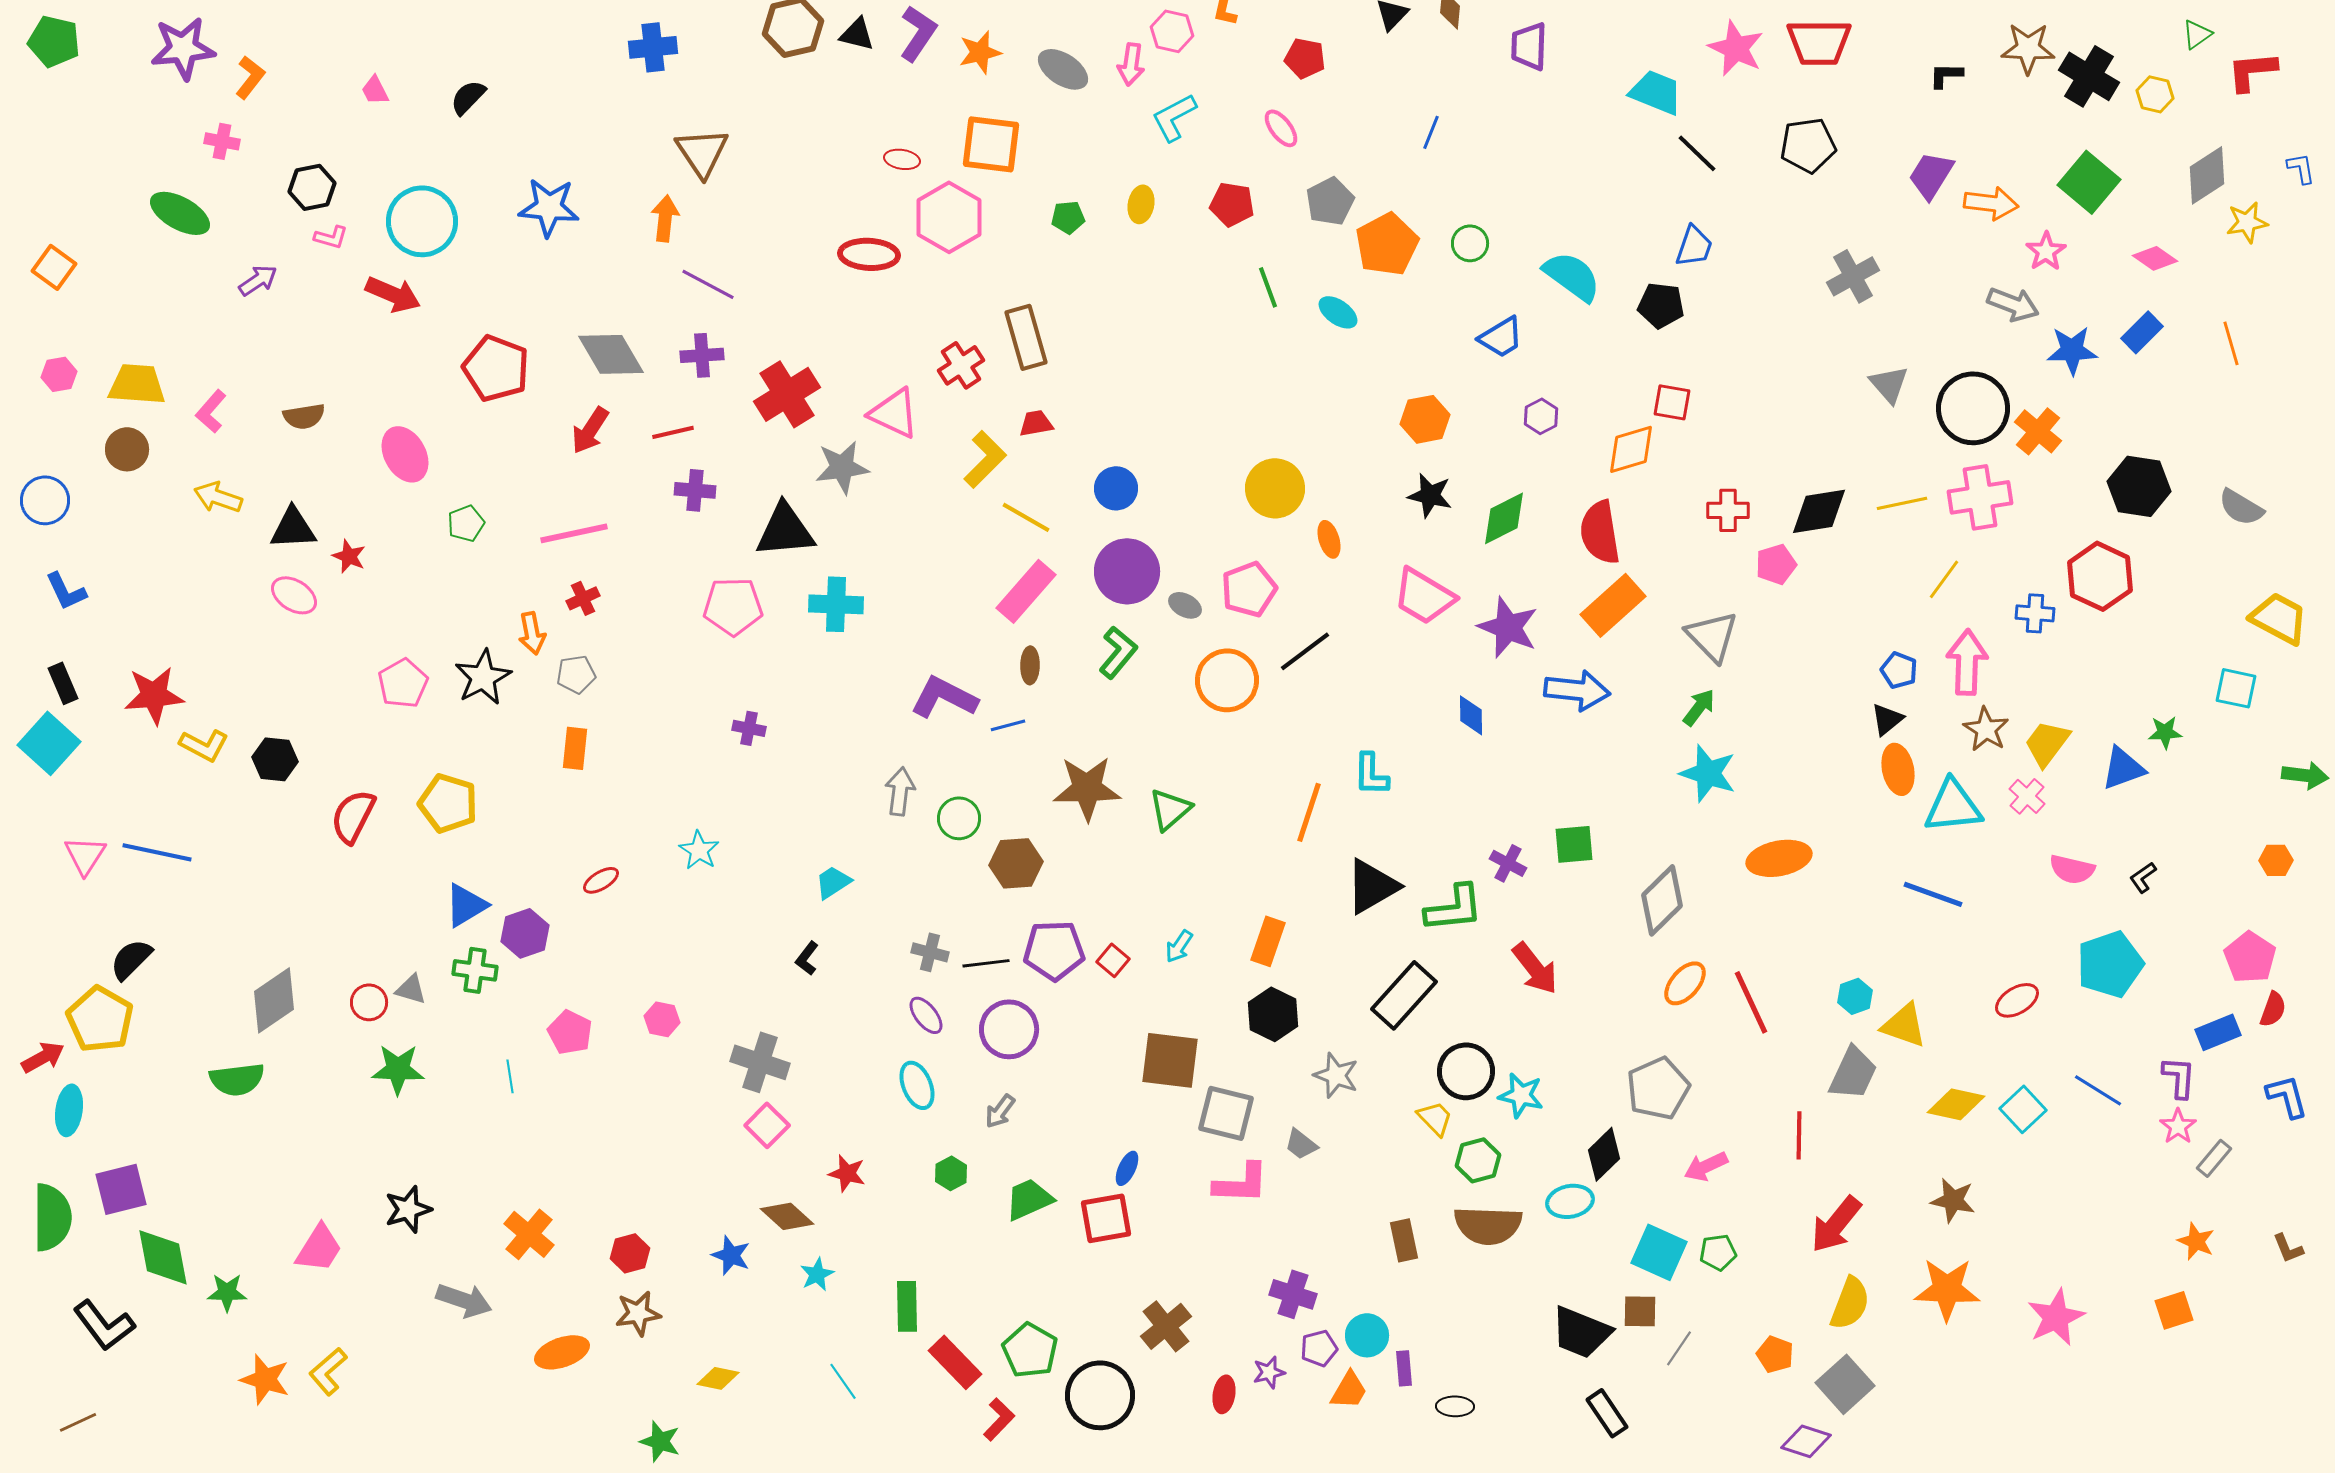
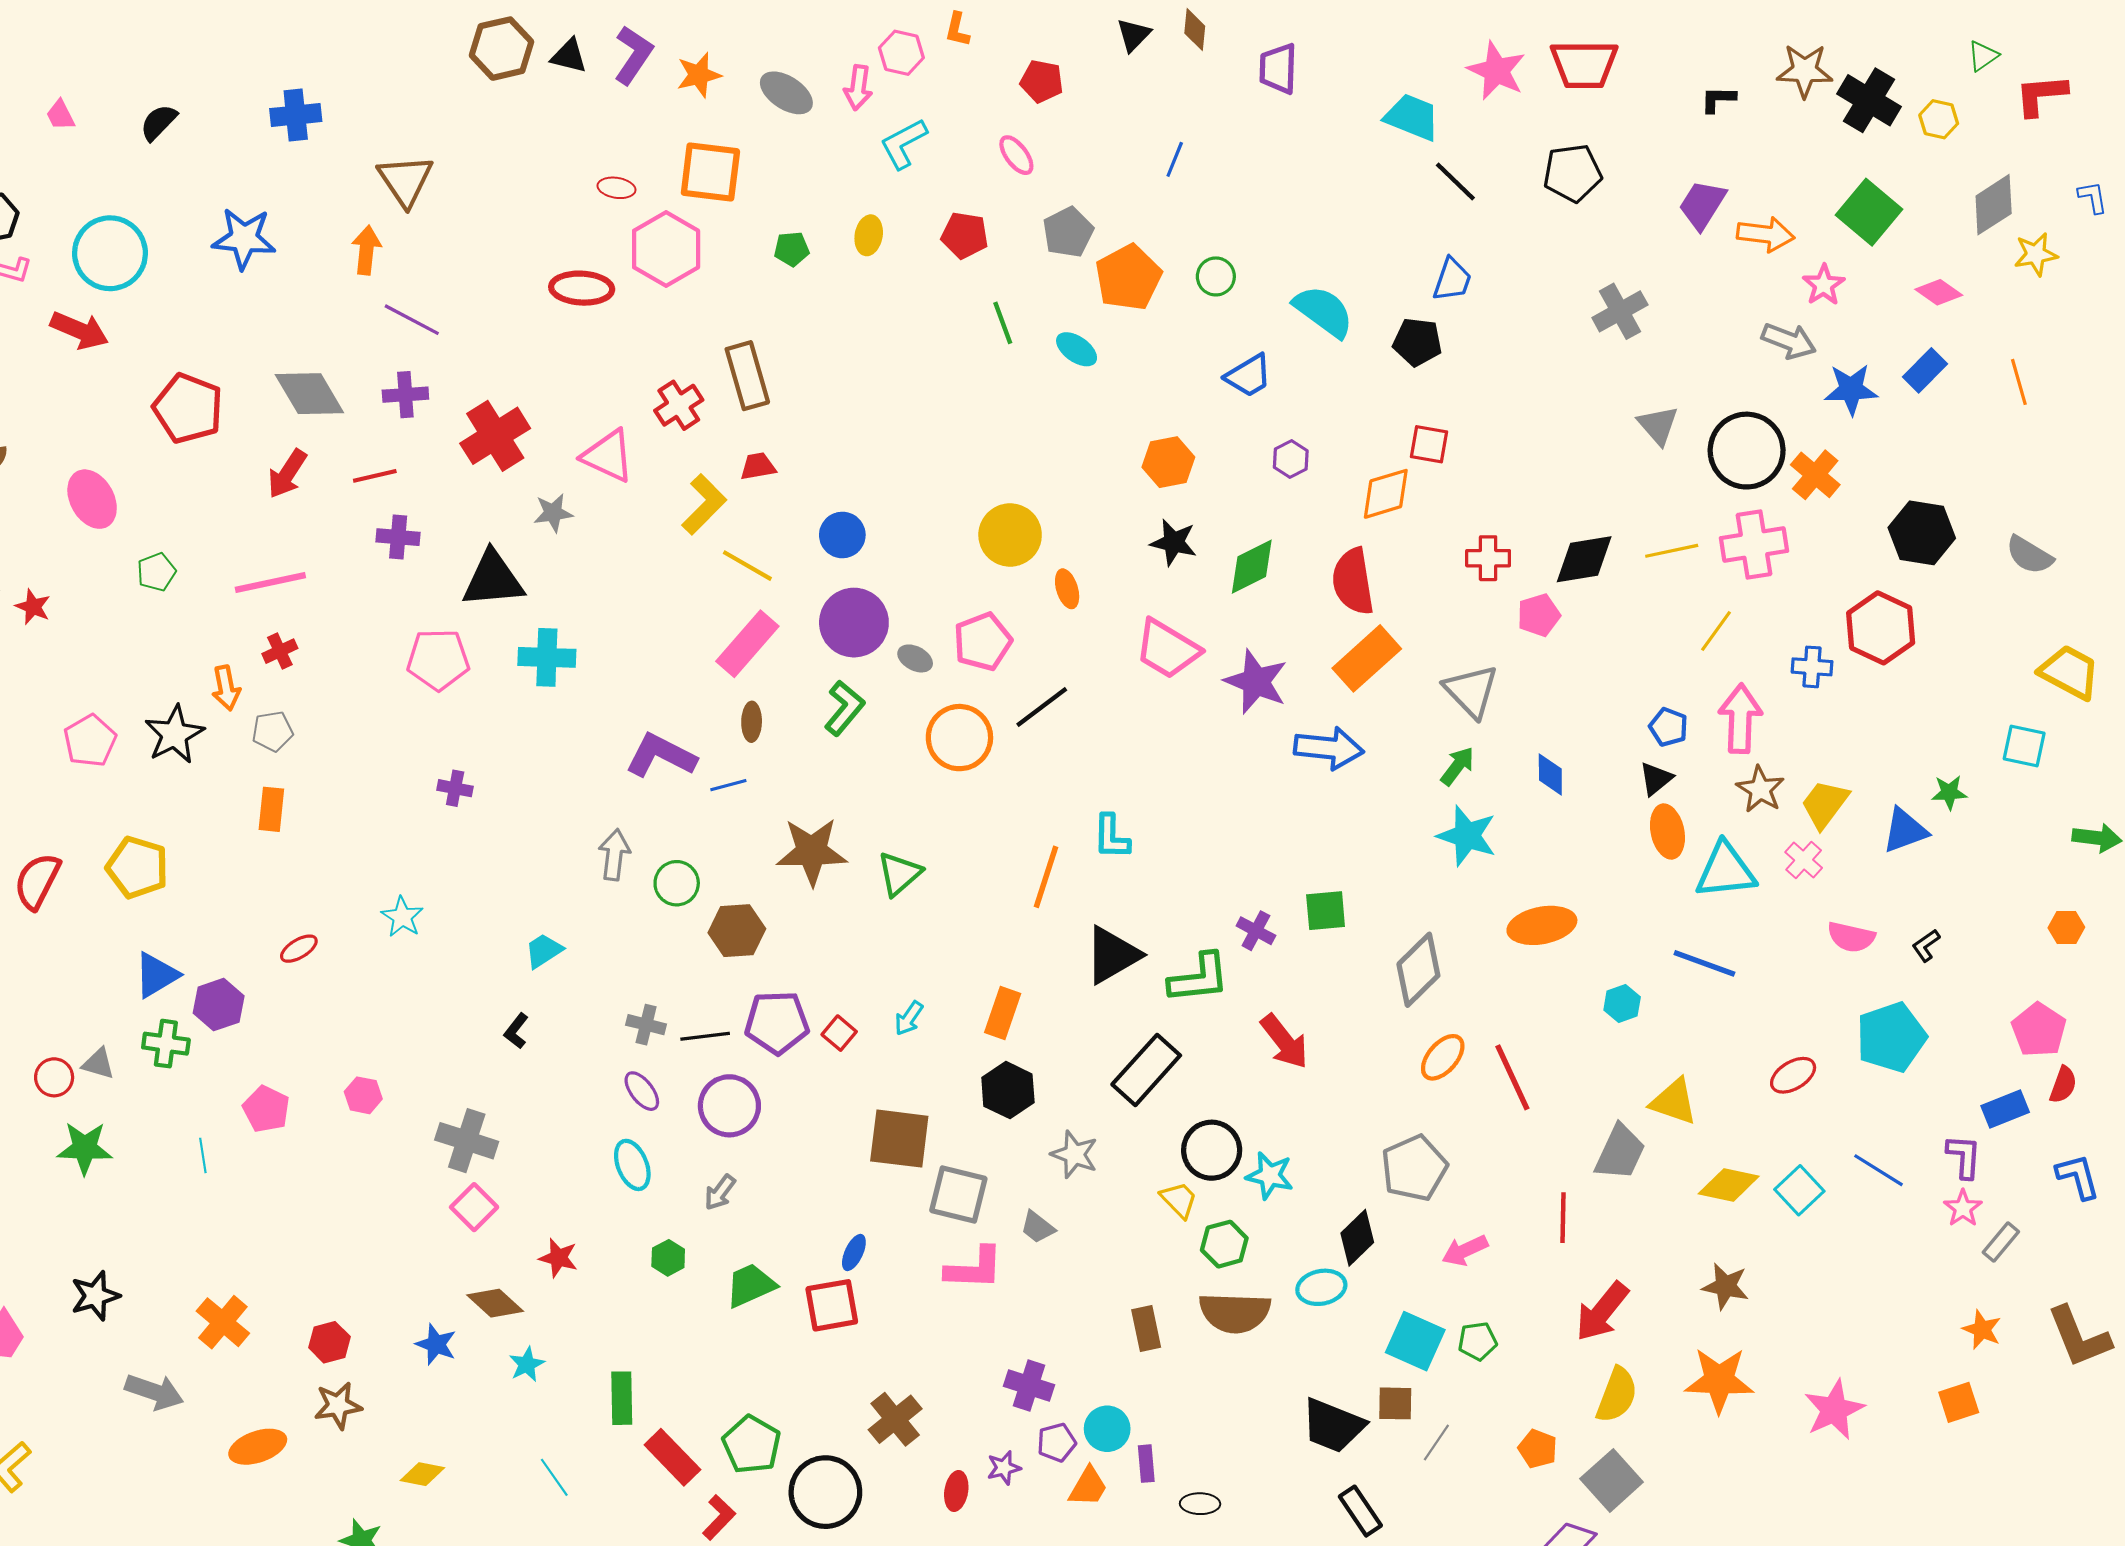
blue cross: (653, 47) -> (296, 115), moved
gray star: (842, 467) -> (553, 513), size x0.7
blue diamond: (1471, 715) -> (1550, 775), moved
cyan hexagon: (1855, 996) -> (1622, 1003), moved
brown L-shape: (2288, 1248) -> (2079, 1337), size x2.0

